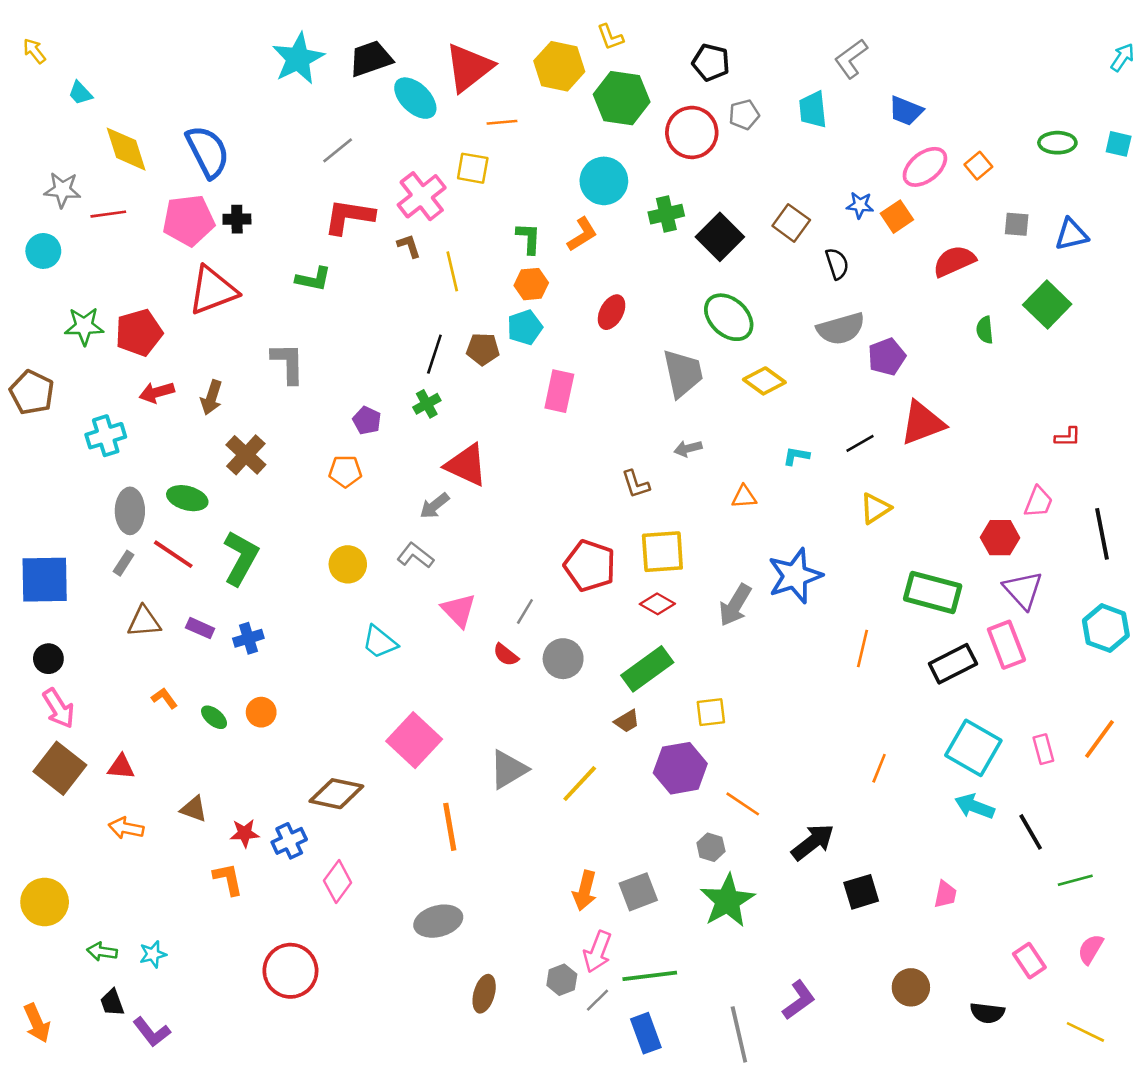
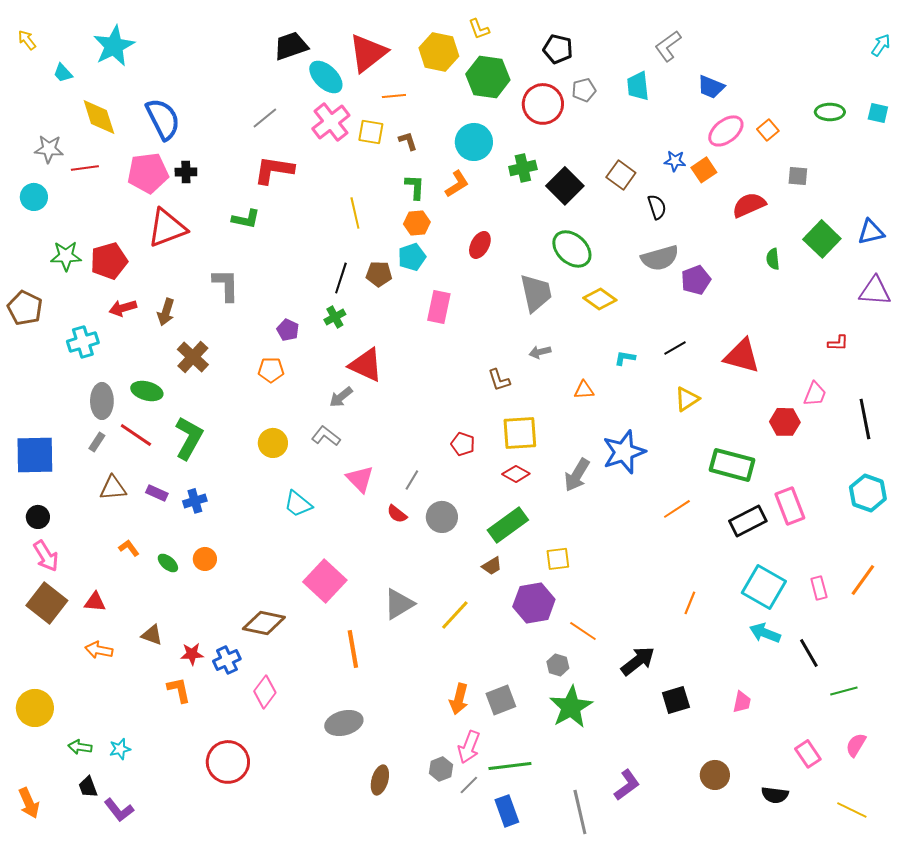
cyan star: (298, 59) -> (114, 46), moved
pink cross: (422, 196) -> (331, 122), moved
blue triangle: (1071, 234) -> (871, 232), moved
brown L-shape: (409, 246) -> (408, 141), moved
red triangle: (922, 423) -> (742, 356), moved, turned 36
red pentagon: (590, 566) -> (463, 444), size x0.6
purple triangle: (1023, 590) -> (875, 291), moved, turned -44
orange line: (862, 648) -> (677, 509), turned 44

